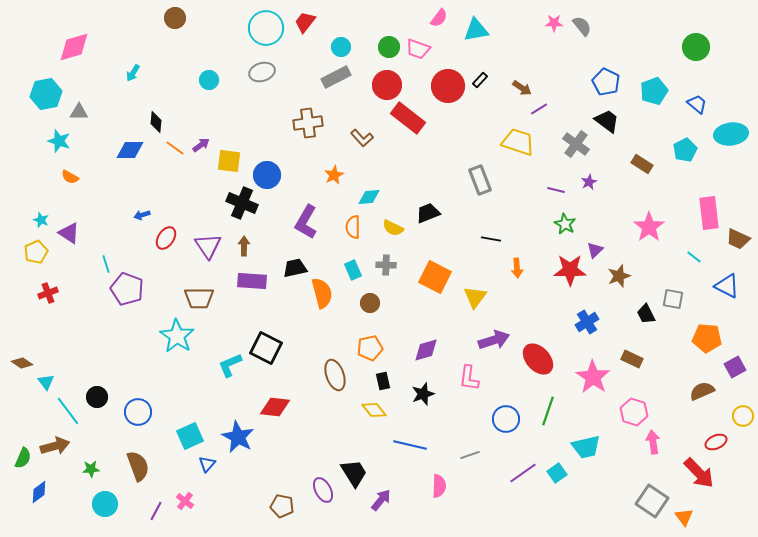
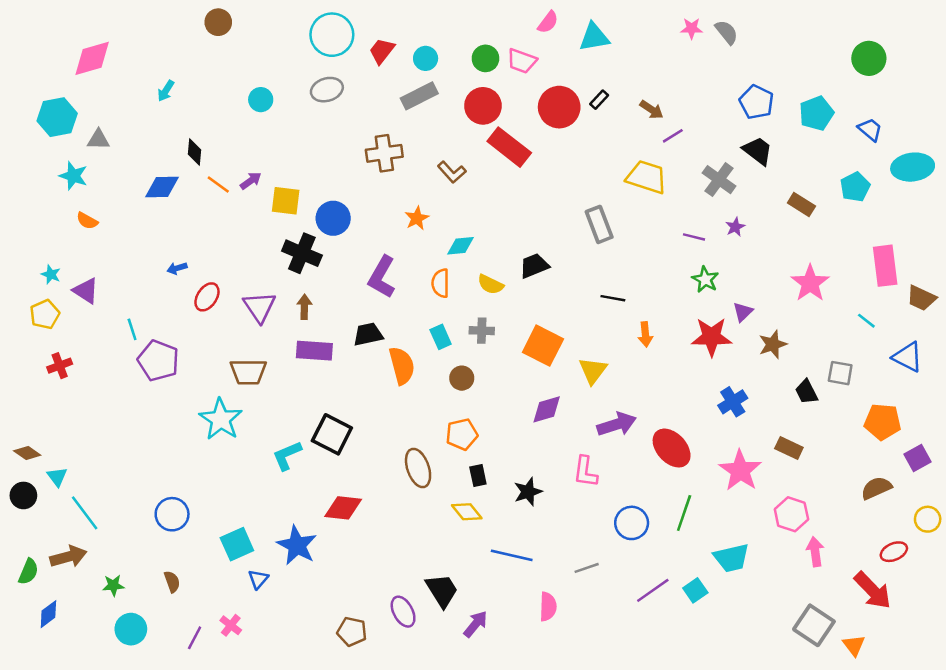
red trapezoid: (305, 22) -> (382, 51), moved
purple diamond: (426, 350) -> (547, 409), moved
black circle: (97, 397) -> (23, 495), moved
brown semicircle: (138, 466) -> (172, 582), size x0.6

